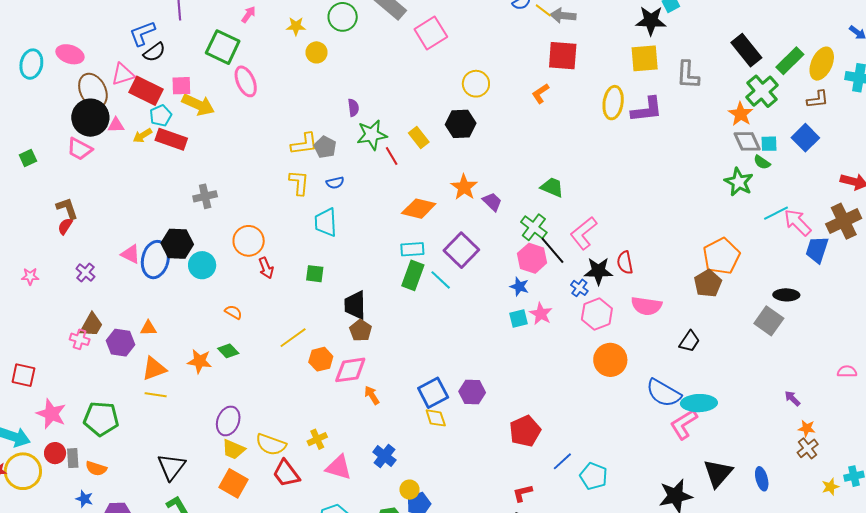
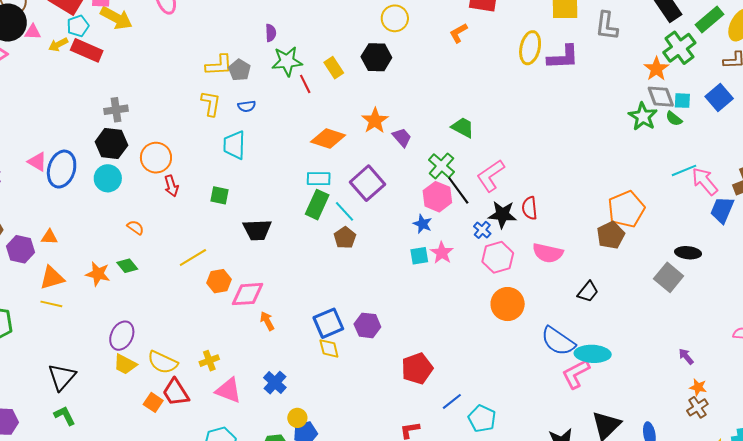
green star: (739, 182) -> (643, 116), moved
black hexagon: (177, 244) -> (111, 143), moved
black trapezoid: (355, 305) -> (257, 230), turned -96
brown pentagon: (361, 330) -> (345, 238), moved
orange square: (234, 483) -> (153, 402), moved, size x0.7

